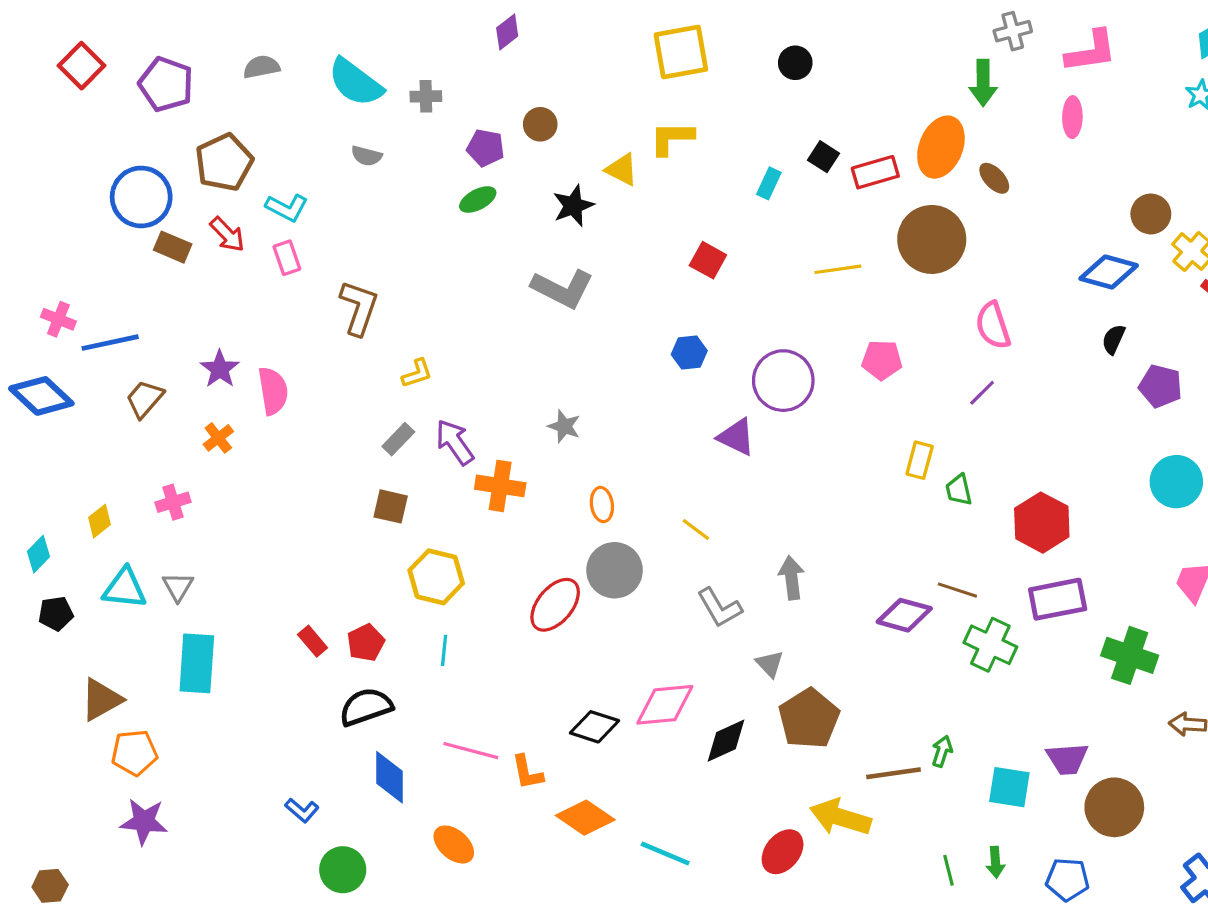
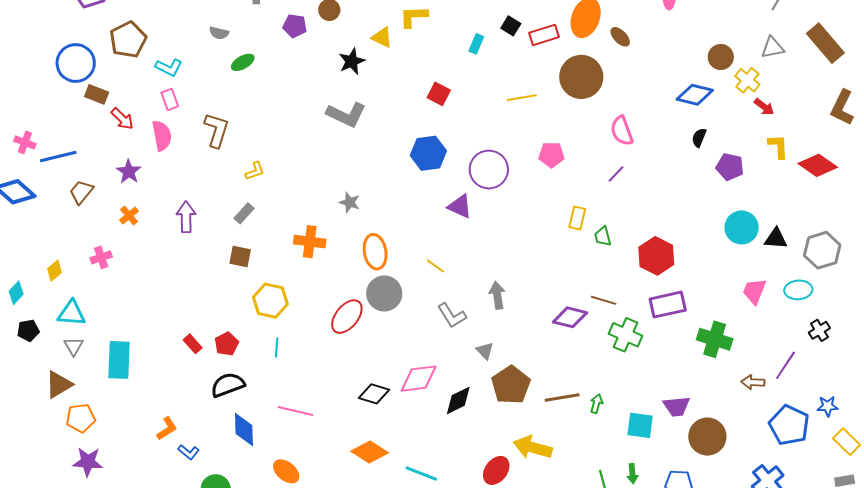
green ellipse: (478, 200) -> (243, 62), moved
red arrow: (227, 234) -> (122, 119), moved
blue hexagon: (689, 353) -> (428, 153), size x1.6
pink semicircle: (273, 391) -> (162, 136), moved
purple arrow: (455, 442) -> (186, 217), moved, turned 36
orange ellipse: (602, 505) -> (375, 252), size x1.6
gray triangle: (178, 587) -> (74, 346), moved
orange L-shape: (527, 772) -> (167, 429), moved, turned -110
brown line: (894, 773) -> (562, 398), moved

